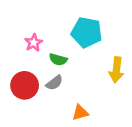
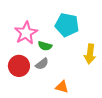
pink star: (34, 43) -> (26, 33), size x1.6
orange triangle: (80, 113) -> (62, 87), turned 32

